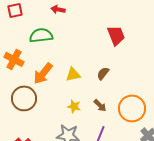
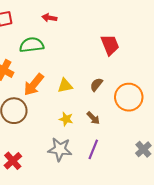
orange circle: (132, 108) -> (129, 97), moved

